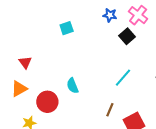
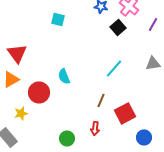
cyan square: (67, 28) -> (58, 19), turned 32
red triangle: (25, 62) -> (17, 53), size x1.5

